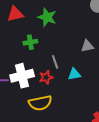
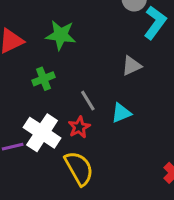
white cross: (22, 76) -> (42, 133), turned -30
yellow semicircle: (40, 103) -> (79, 168), turned -95

